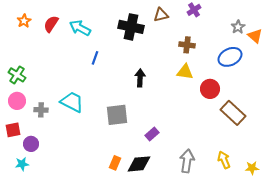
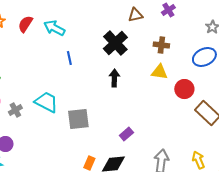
black cross: (131, 27) -> (115, 43), moved, turned 35
blue line: (95, 58) -> (69, 58), turned -32
gray cross: (41, 110) -> (15, 110), turned -32
gray square: (117, 115) -> (78, 119), moved

